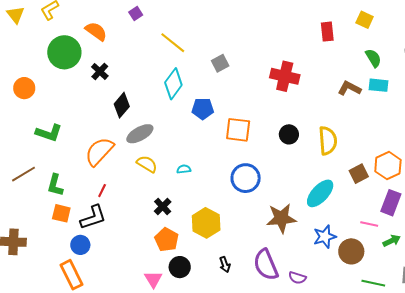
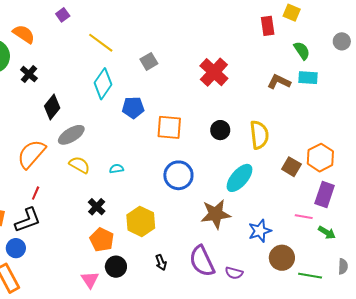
red rectangle: (327, 32) -> (268, 26), moved
red cross: (285, 76) -> (214, 72), turned 32
brown square: (359, 174) -> (291, 167), turned -30
cyan ellipse: (320, 193) -> (239, 178), moved
green arrow: (392, 241) -> (327, 233), turned 60
brown circle: (351, 251) -> (282, 258), moved

